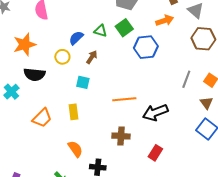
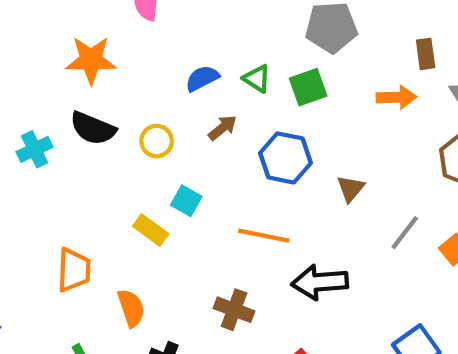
blue hexagon: (146, 47) -> (285, 158), moved
yellow circle: (62, 57) -> (157, 141), moved
cyan square: (83, 82) -> (186, 201), moved
brown triangle: (206, 103) -> (351, 189), moved
yellow rectangle: (74, 112) -> (151, 230), turned -63
orange trapezoid: (42, 118) -> (74, 270), moved, turned -60

